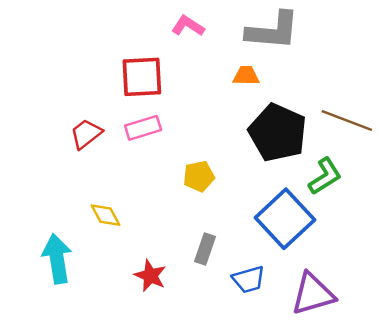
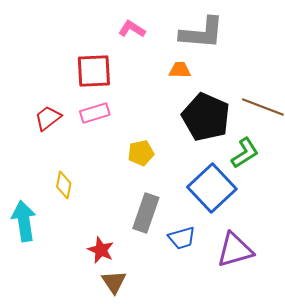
yellow diamond: (105, 215) -> (64, 185), turned 40
gray rectangle: (205, 249) -> (146, 213), size x1.5
red star: (150, 276) -> (101, 250), moved

